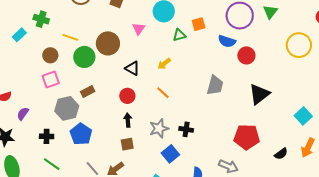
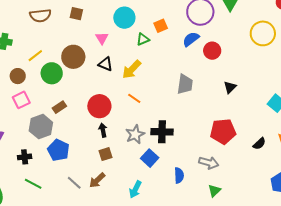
yellow line: (70, 37) -> (35, 56), turned -49
blue semicircle: (227, 41) -> (191, 39), turned 132
yellow arrow: (164, 64) -> (132, 69), size x1.5
black triangle: (132, 68) -> (105, 64), moved
black triangle: (259, 94) -> (230, 87), size x0.6
red circle: (127, 96) -> (99, 106), size x1.5
black cross: (186, 129) -> (162, 132), size x1.5

